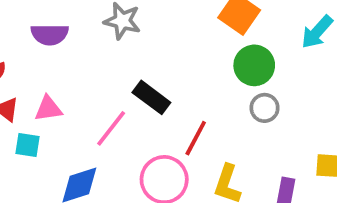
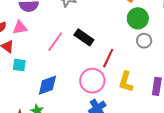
pink triangle: (48, 109) -> (20, 27), moved
pink line: (111, 128) -> (55, 42), moved

